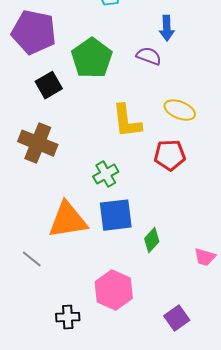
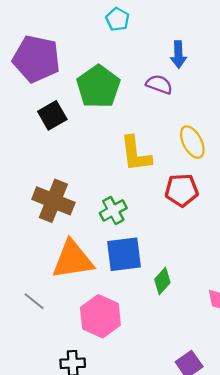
yellow ellipse: (180, 110) -> (192, 142), turned 40
brown cross: (38, 143) -> (53, 201), moved
pink hexagon: (114, 290) -> (100, 316), moved

